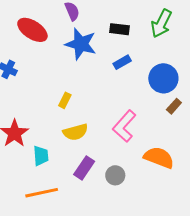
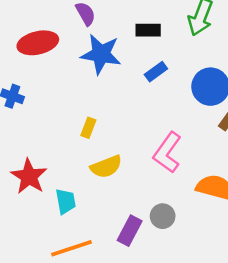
red ellipse: (32, 30) -> (38, 43), turned -40
purple rectangle: (84, 168) -> (130, 231), moved

